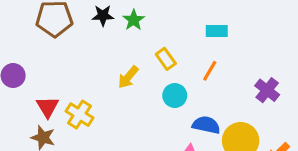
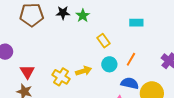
orange line: (210, 71) -> (131, 59), moved
yellow arrow: (128, 77) -> (84, 71), moved, turned -147
yellow cross: (80, 115) -> (61, 77), moved

